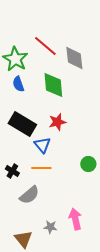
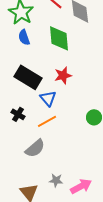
orange line: (41, 168) -> (47, 121), turned -30
black cross: (12, 171) -> (18, 114), moved
pink arrow: (75, 219) -> (81, 186), moved, turned 75

